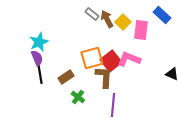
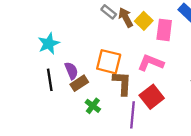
purple semicircle: (37, 58) -> (71, 71), moved
orange square: (92, 58) -> (109, 62), turned 30
red square: (111, 61) -> (152, 97), moved

